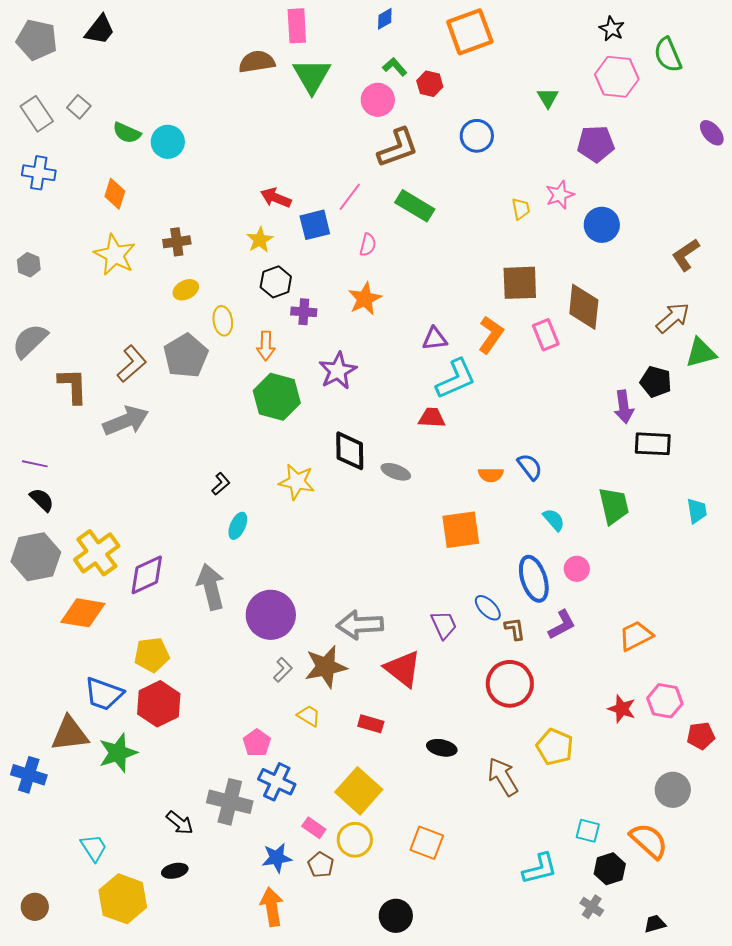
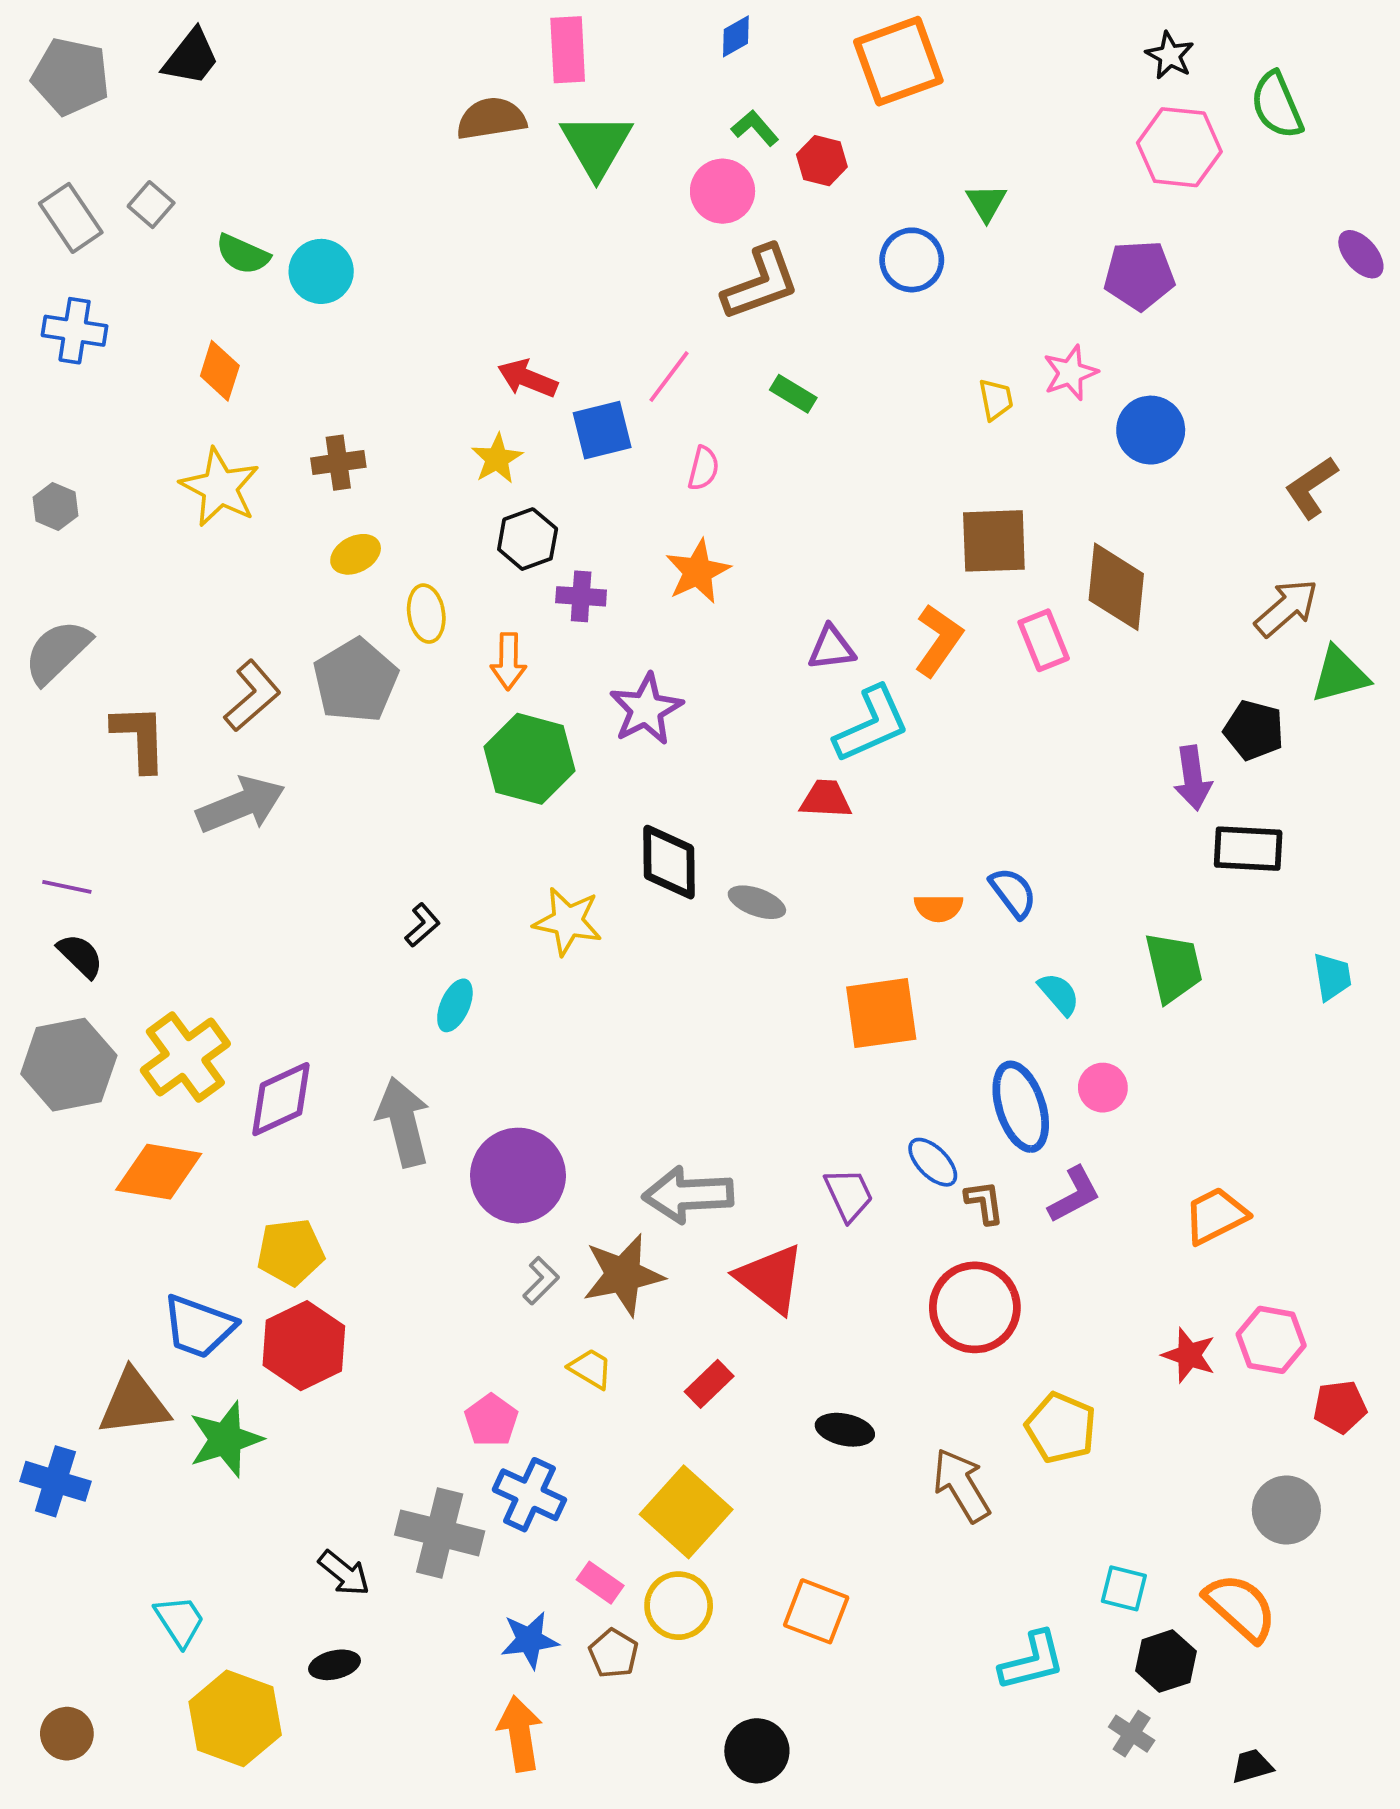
green triangle: (548, 98) -> (986, 203), moved
green rectangle: (415, 206) -> (793, 394), size x0.6
red rectangle: (371, 724) -> (709, 1384), turned -60

